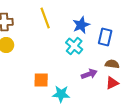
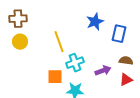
yellow line: (45, 18) -> (59, 42), moved
cyan cross: (74, 46) -> (75, 63), moved, turned 30

